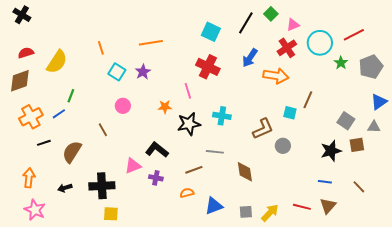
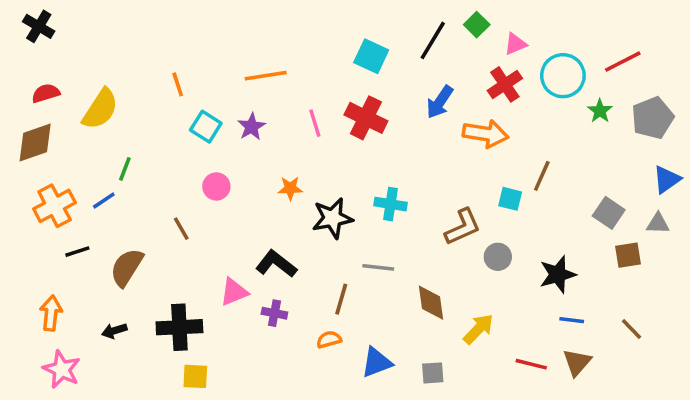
pink line: (188, 91) -> (315, 123), moved
black star: (331, 151) -> (558, 274), moved
brown line: (194, 170) -> (341, 299), turned -54
yellow arrow: (270, 213) -> (478, 329), moved

